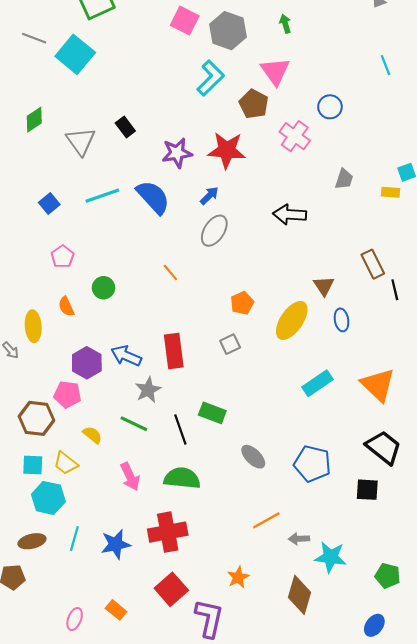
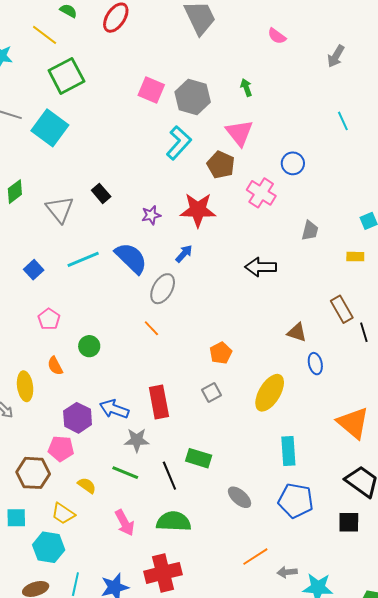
purple star: (177, 153) -> (151, 215), size x0.7
yellow rectangle: (391, 192) -> (355, 257), moved
gray ellipse: (214, 231) -> (163, 289), moved
brown triangle: (324, 286) -> (297, 332), turned -35
yellow ellipse: (292, 320) -> (270, 393), moved
cyan rectangle: (318, 383) -> (288, 451), moved, turned -56
gray star: (148, 390) -> (137, 440), turned 30
cyan square: (33, 465) -> (16, 518), moved

